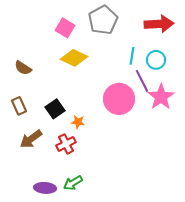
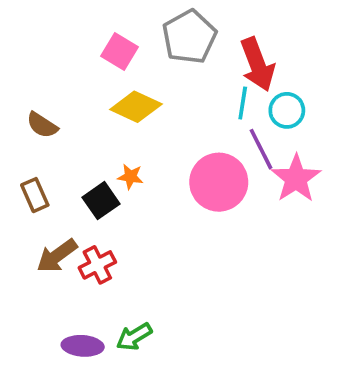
red arrow: (159, 24) -> (257, 64), moved, turned 72
orange star: (78, 122) -> (130, 177), moved
red cross: (66, 144) -> (97, 265), moved

